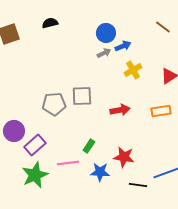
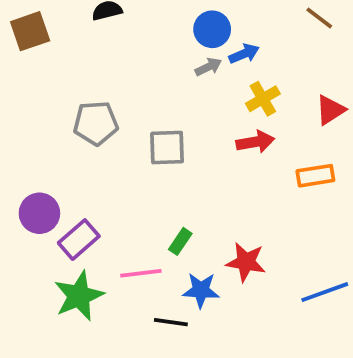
gray pentagon: (54, 104) -> (96, 123), moved
red arrow: (120, 110) -> (255, 142), moved
black line: (138, 185) -> (171, 322), moved

